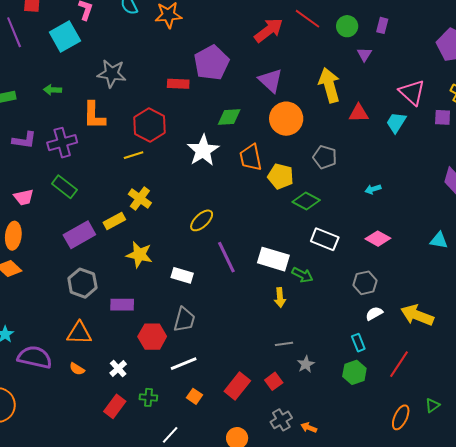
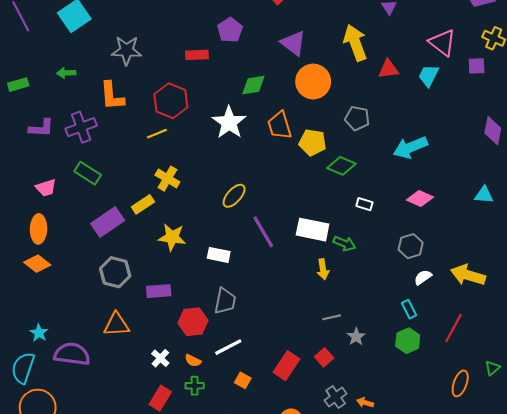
purple pentagon: (212, 63) -> (230, 30), size x0.7
cyan arrow: (373, 189) -> (410, 147), size x2.0
white rectangle: (325, 239) -> (364, 204), size x0.6
orange semicircle: (77, 369) -> (193, 361), moved

